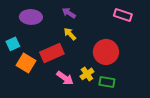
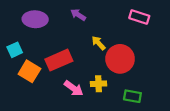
yellow arrow: (70, 34) -> (99, 43), moved
yellow cross: (87, 74) -> (99, 84), turned 32
green rectangle: (107, 82) -> (132, 96), moved

